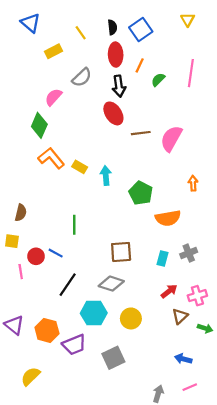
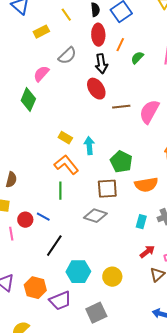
orange L-shape: (51, 158) -> (66, 165), moved
brown square: (121, 252) -> (107, 189), moved
gray diamond: (111, 284) -> (95, 216), moved

